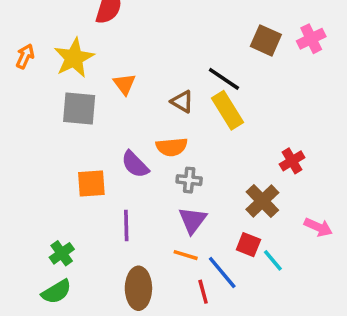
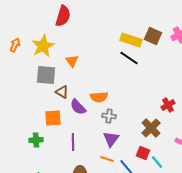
brown triangle: (182, 102) -> (62, 92), moved
yellow rectangle: (227, 110) -> (131, 40), moved, turned -40
green cross: (62, 253) -> (36, 140), moved, turned 32

